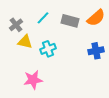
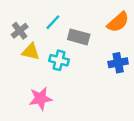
gray rectangle: (70, 21) -> (79, 37), moved
cyan cross: (48, 49) -> (59, 60), turned 35

